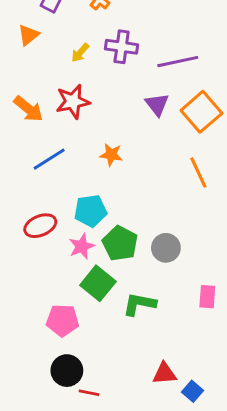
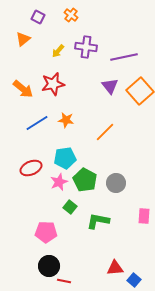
orange star: (111, 155) -> (66, 120), moved
orange line: (198, 172) -> (105, 132), moved, turned 70
green square: (98, 283) -> (70, 207), size x0.6

